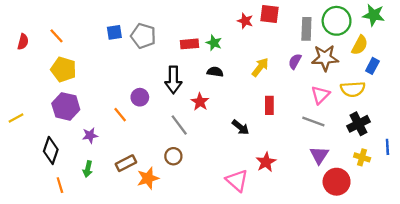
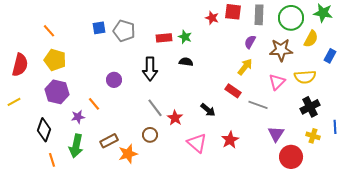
gray rectangle: (306, 29) -> (259, 15), moved
red semicircle: (23, 42) -> (20, 65), moved, size x1.6
purple semicircle: (295, 61) -> (250, 42), moved
blue rectangle: (372, 66) -> (330, 56), moved
yellow arrow: (260, 67) -> (245, 67), moved
purple circle: (140, 97) -> (114, 80), moved
red star: (200, 102) -> (175, 118), moved
red rectangle: (269, 105) -> (233, 91), turned -56
orange line: (120, 115) -> (94, 104), moved
gray line: (313, 122) -> (258, 105), moved
green arrow: (88, 169) -> (76, 146), size x1.6
pink triangle: (237, 181) -> (197, 143), moved

